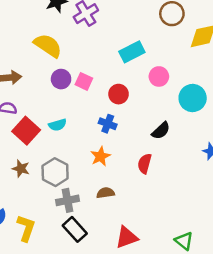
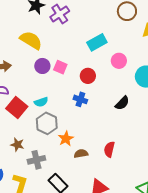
orange star: (100, 156) -> (66, 139), moved
red semicircle: (145, 164) -> (109, 149), moved
brown star: (21, 169) -> (17, 145), moved
gray hexagon: (55, 172) -> (47, 123), moved
gray cross: (68, 200) -> (36, 160), moved

